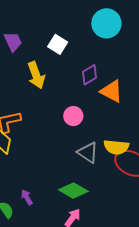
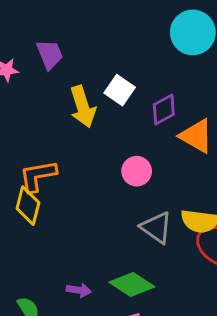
white square: (58, 44) -> (120, 90), moved
purple arrow: (27, 197) -> (79, 290), moved, turned 126

